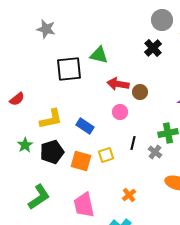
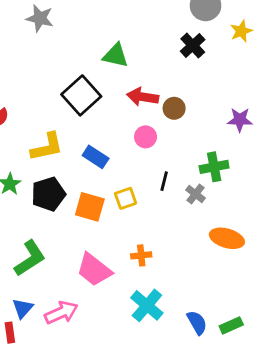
black square: (69, 69) -> (81, 95), moved, turned -36
orange cross: (129, 195) -> (141, 255), moved, turned 32
pink trapezoid: (84, 205) -> (94, 270), turned -40

